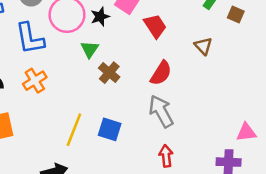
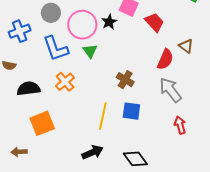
brown triangle: (203, 46) -> (186, 46), moved
green triangle: (90, 49) -> (90, 51), moved
brown cross: (109, 73) -> (125, 80), moved

